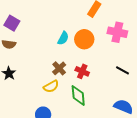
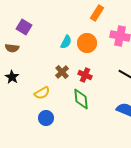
purple square: (12, 23) -> (24, 27), moved
yellow semicircle: (51, 86) -> (42, 93), moved

